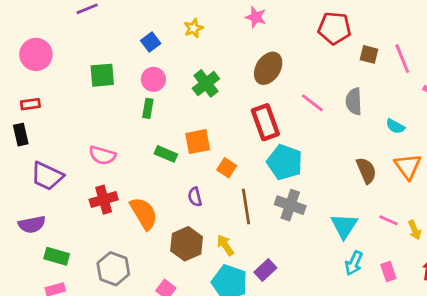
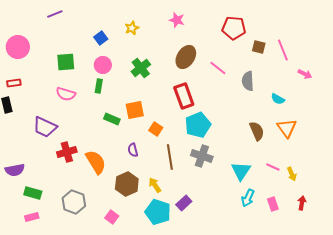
pink line: (312, 103) -> (218, 68), moved
pink semicircle: (102, 155) -> (66, 94), moved
cyan pentagon: (285, 162) -> (198, 125), turned 30
purple trapezoid: (47, 176) -> (45, 127), moved

